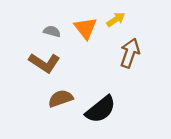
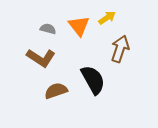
black semicircle: (101, 109) -> (93, 80), moved, turned -80

